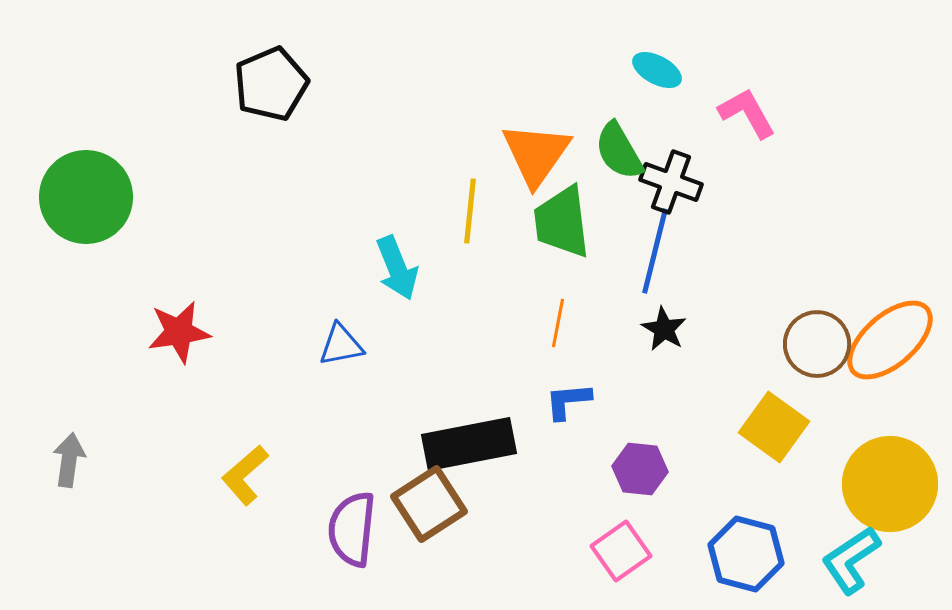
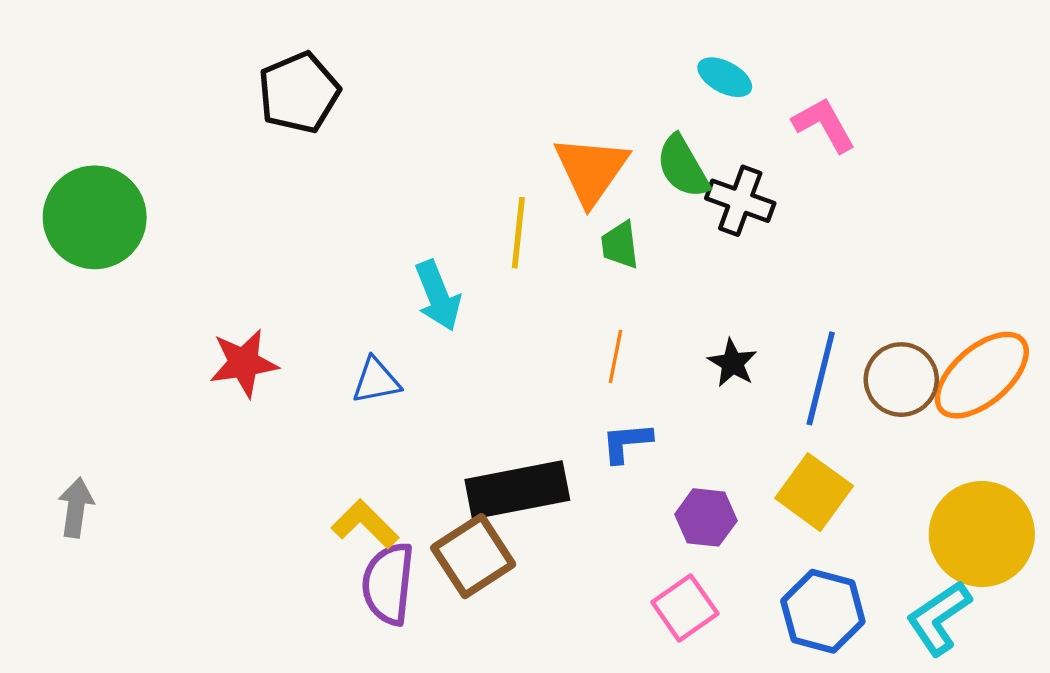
green trapezoid: (562, 222) -> (620, 245), size x0.6
blue line: (655, 251) -> (821, 378), moved
red star: (179, 332) -> (244, 363), moved
yellow square: (774, 427) -> (814, 492), moved
yellow L-shape: (245, 475) -> (365, 524), moved, turned 86

